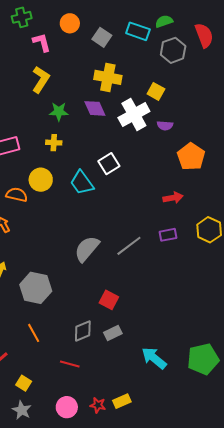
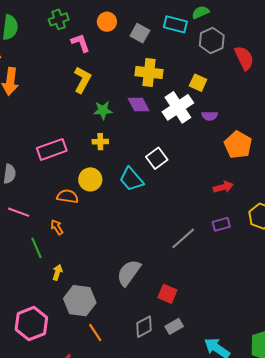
red semicircle: (204, 35) -> (244, 58), moved
gray semicircle: (87, 249) -> (129, 273), moved
gray hexagon: (36, 288) -> (80, 301), moved

